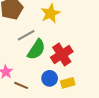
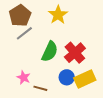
gray line: (26, 35) -> (24, 33), moved
yellow rectangle: (68, 83) -> (85, 79), size x1.5

